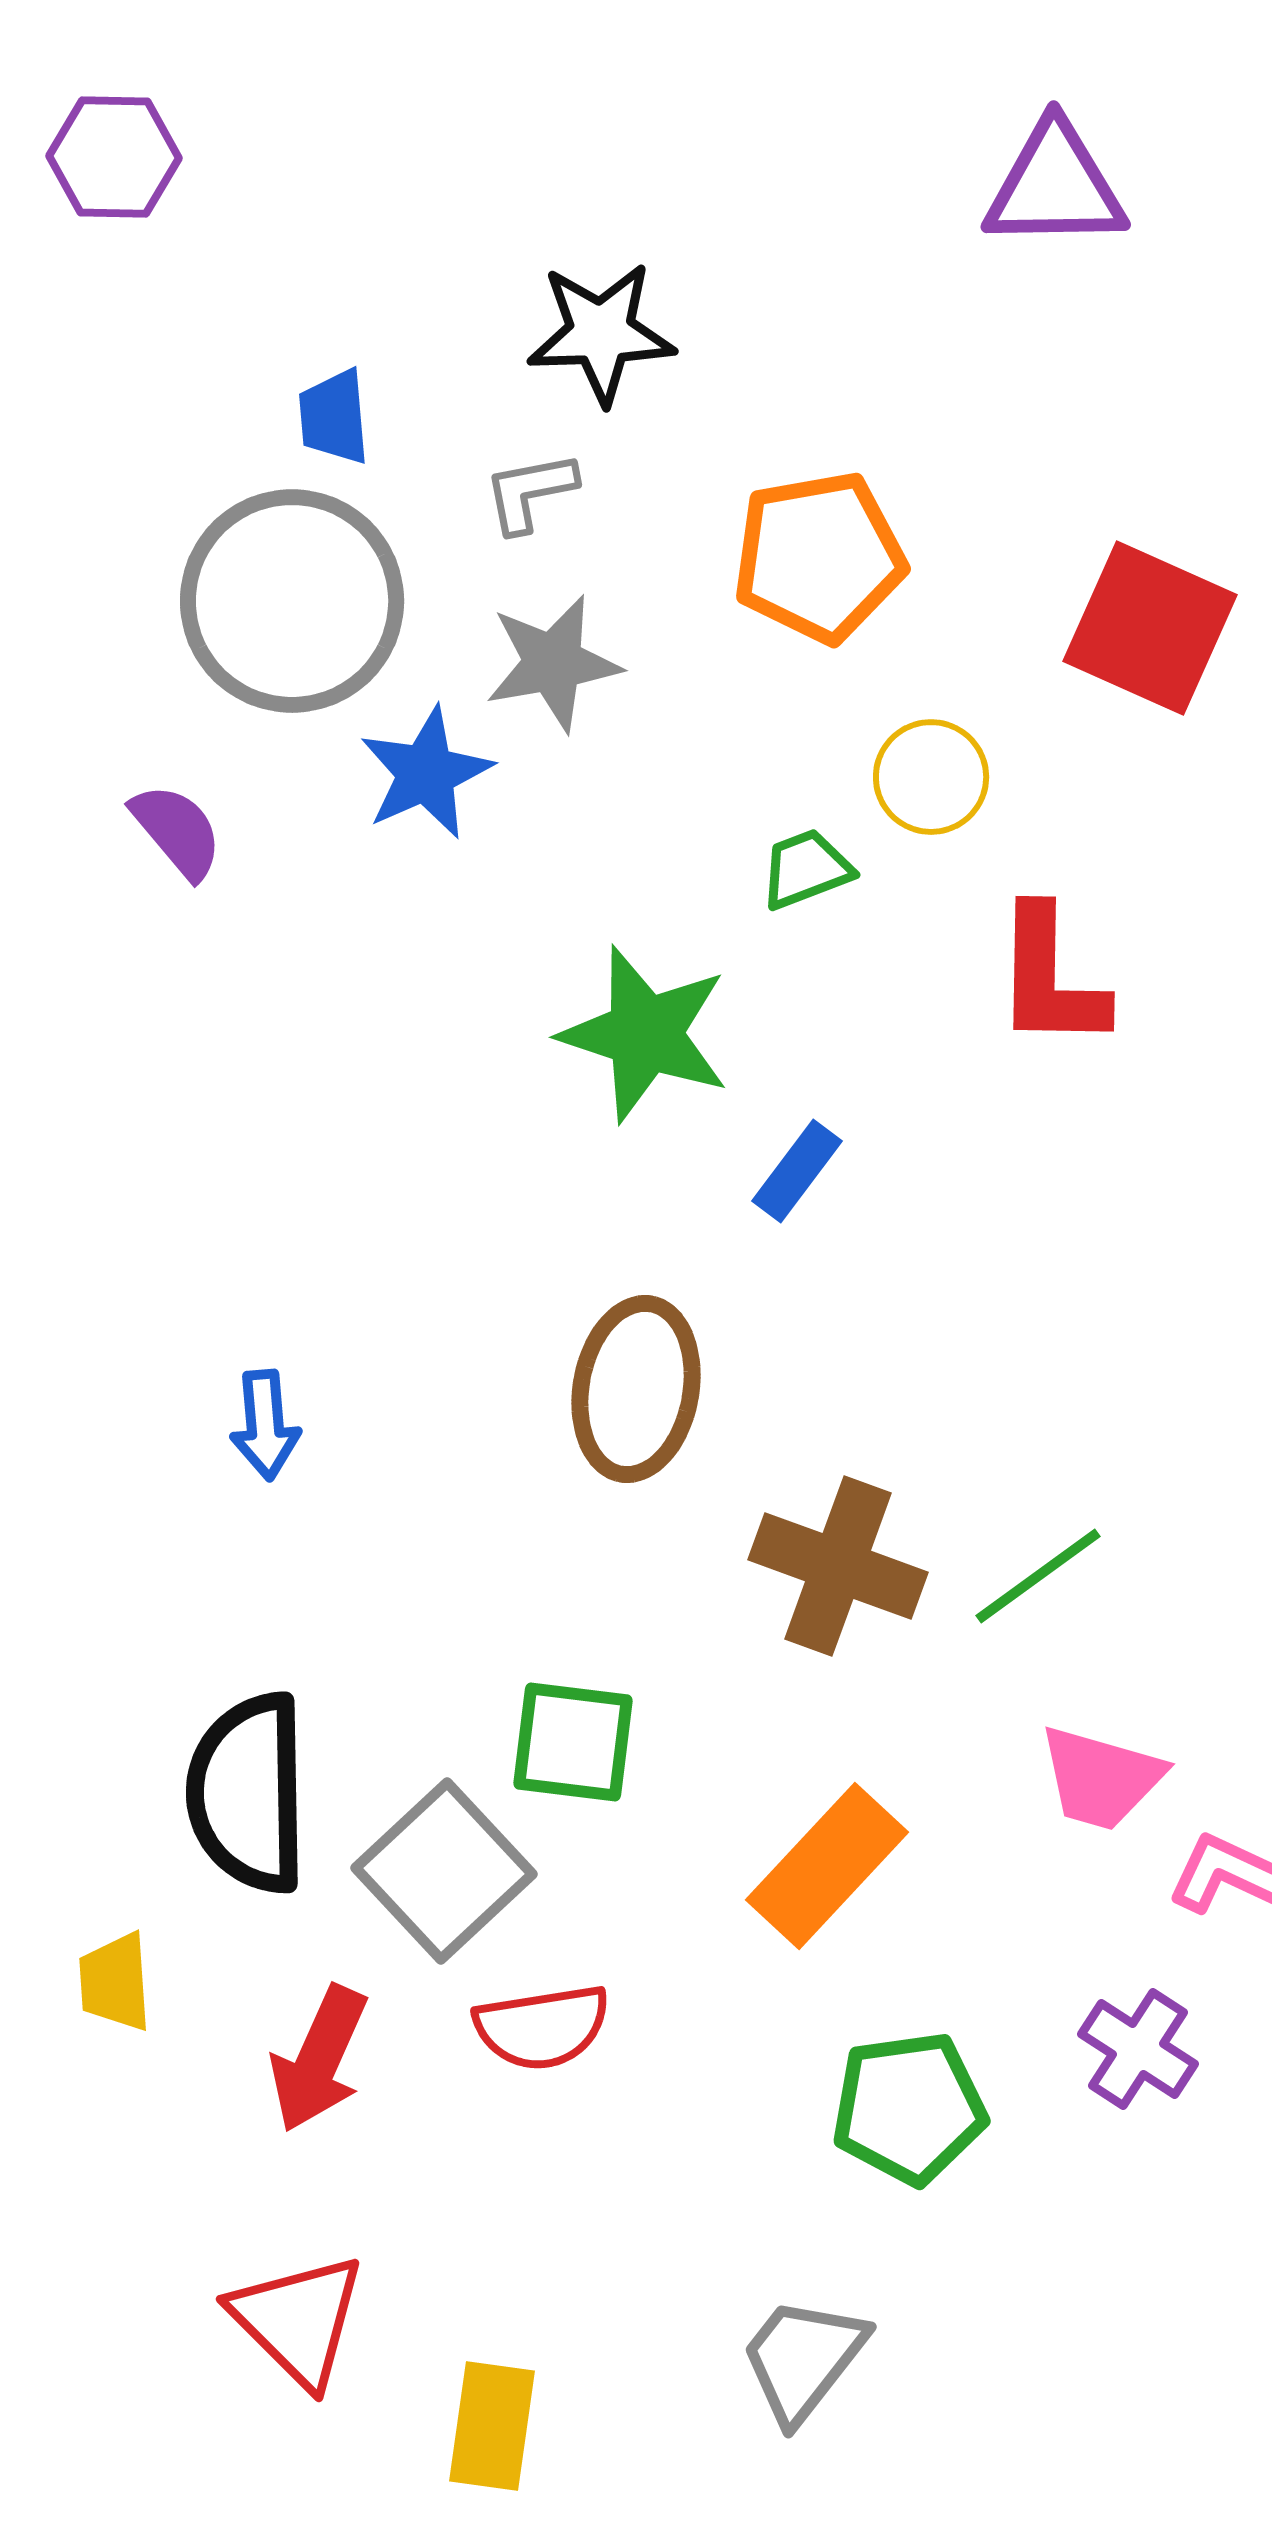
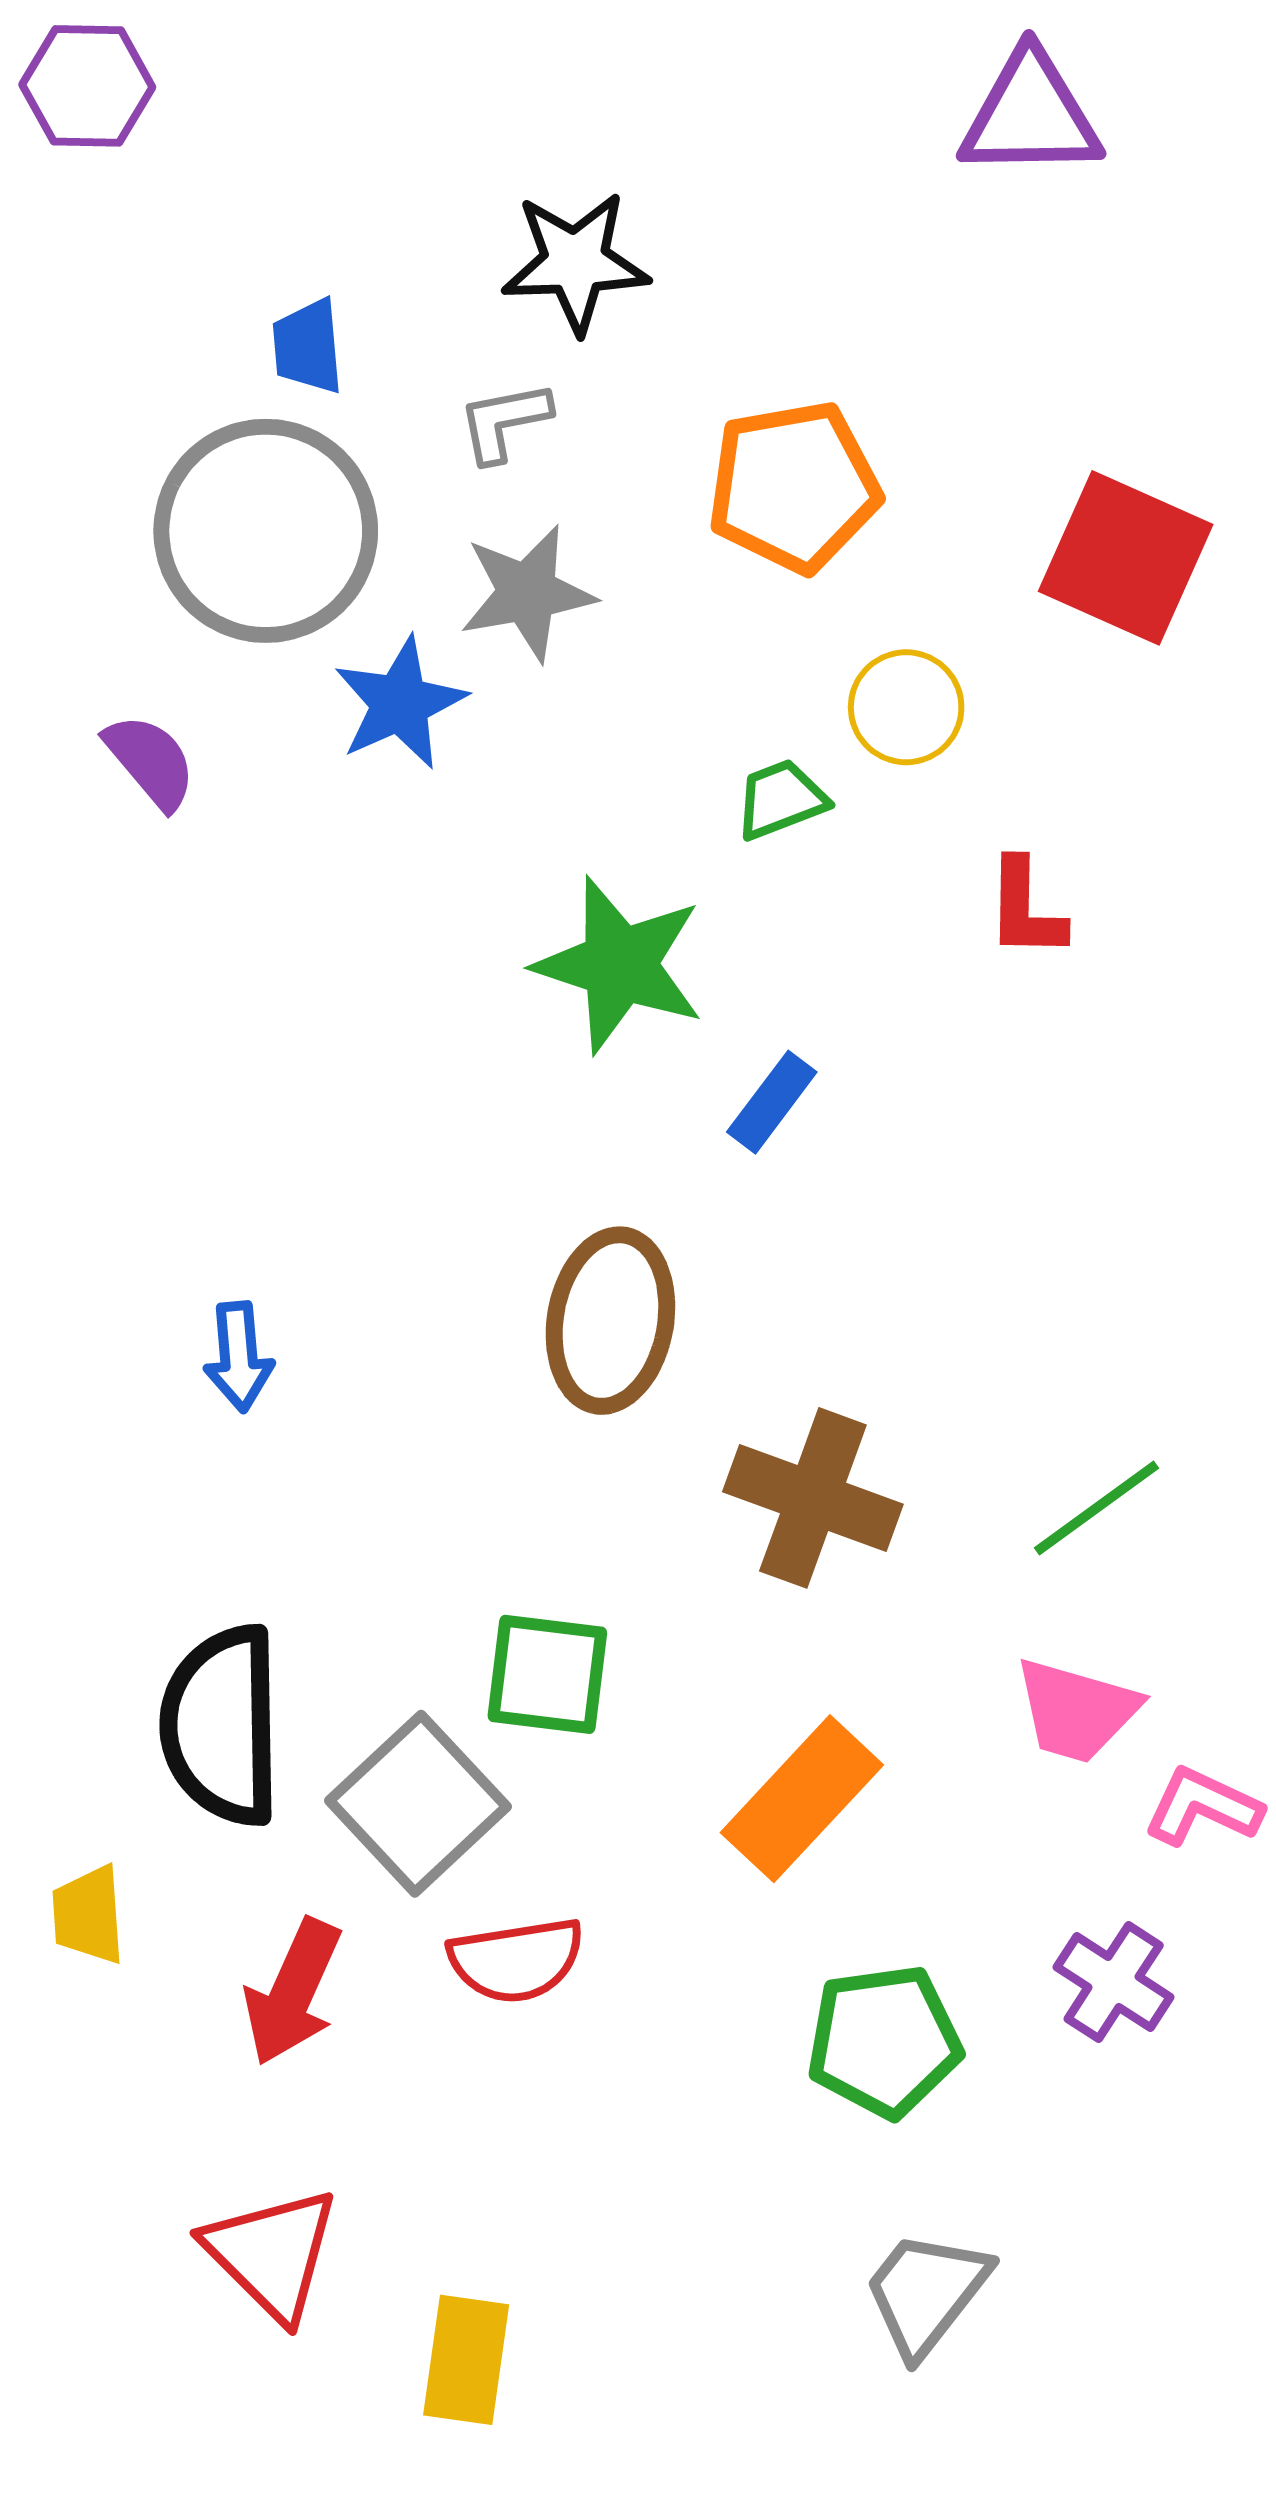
red L-shape: (1050, 978) -> (1025, 909), size x0.7
green line: (1038, 1576) -> (1097, 1508), moved
gray trapezoid: (803, 2359) -> (926, 2293), moved

